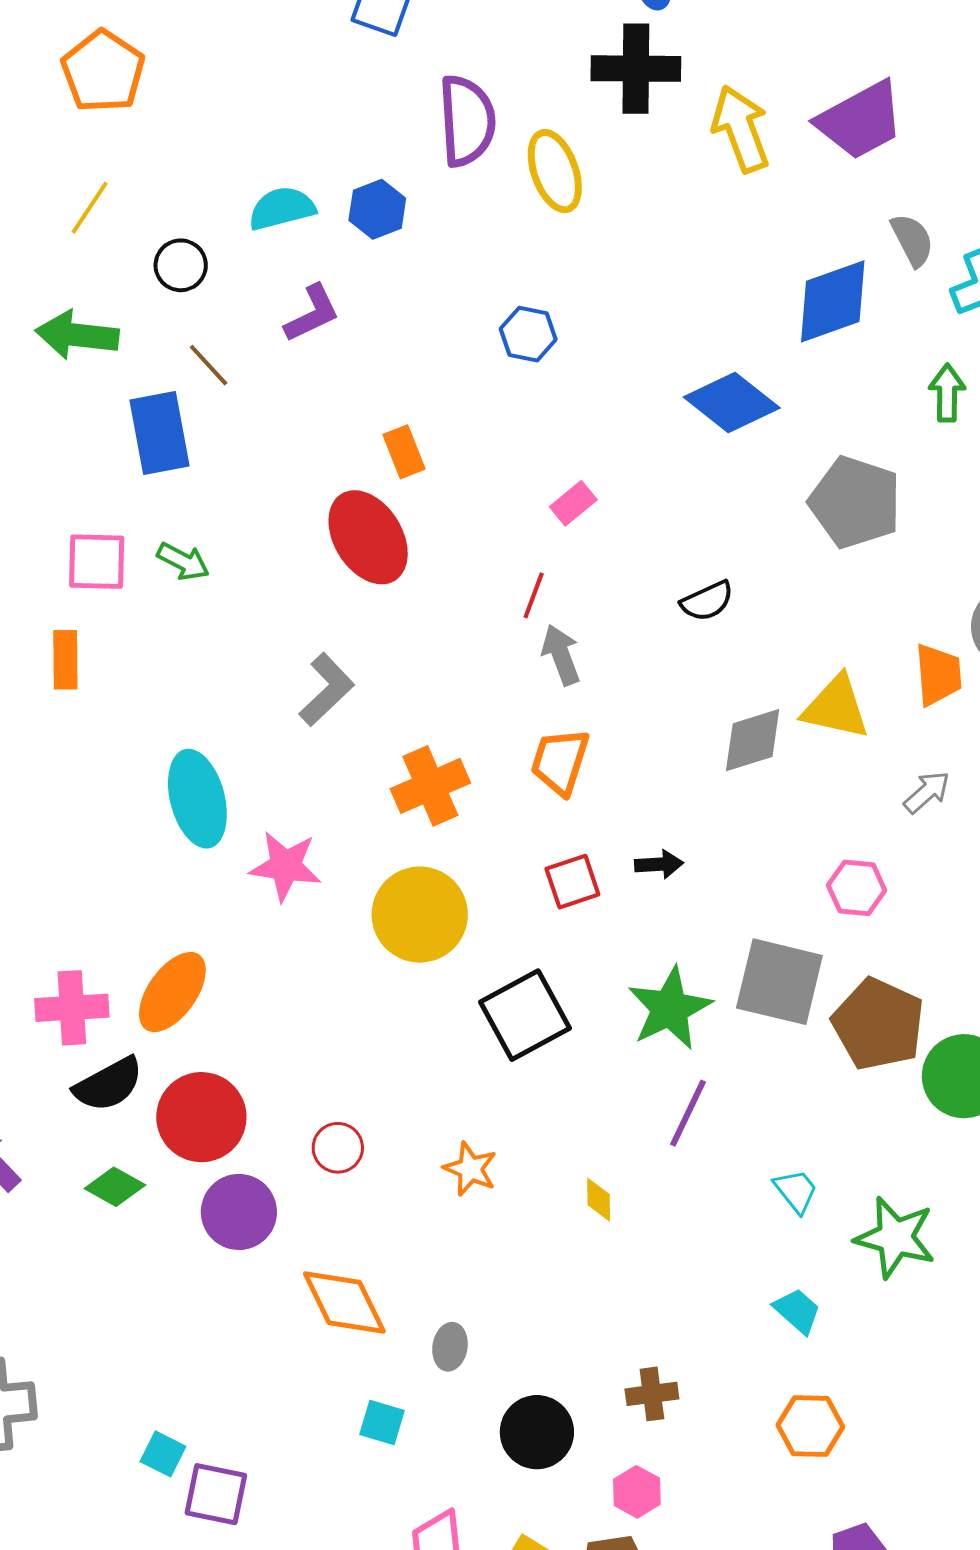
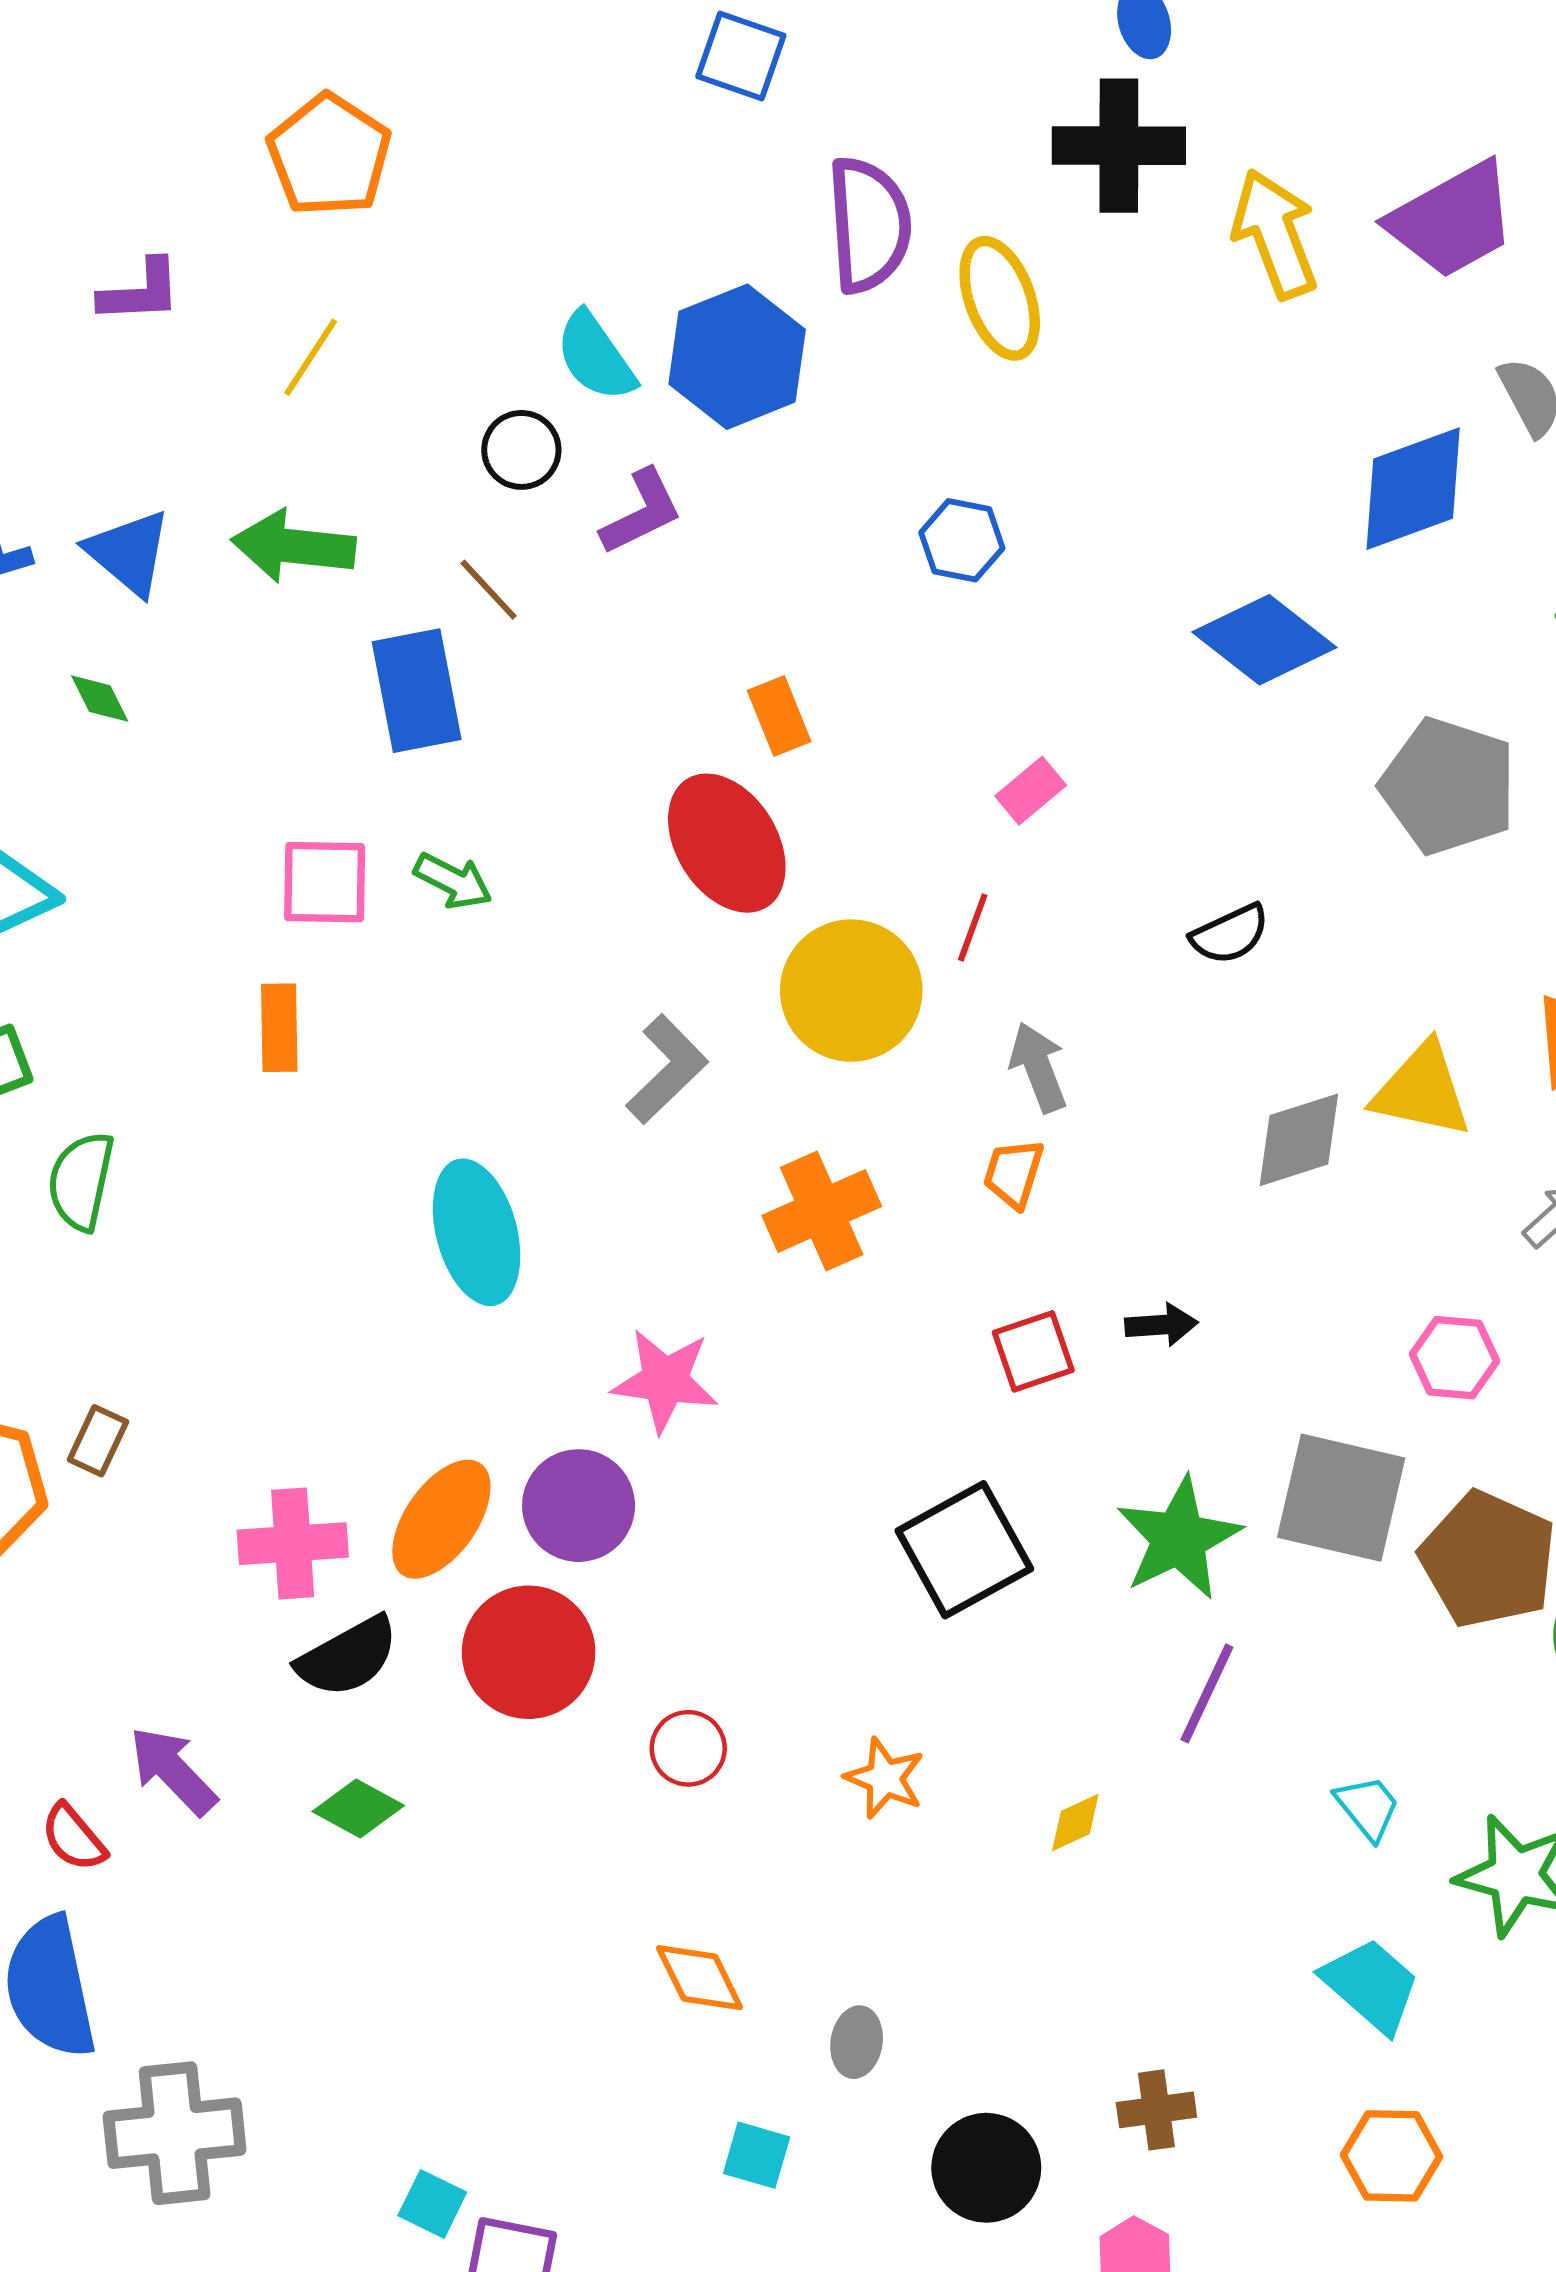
cyan semicircle: (282, 208) -> (595, 356), turned -110
blue hexagon: (377, 209) -> (737, 357), size x1.6
black circle: (181, 265) -> (521, 450), moved
gray arrow: (561, 655) -> (1038, 1067), moved
orange trapezoid: (560, 761) -> (1014, 1173), size x0.7
pink star: (285, 866) -> (665, 1381), moved
yellow circle: (420, 915) -> (851, 991), moved
red circle: (201, 1117) -> (529, 1652), moved
yellow diamond: (599, 1200) -> (1075, 1822), turned 66
purple circle: (239, 1212) -> (579, 1506), moved
orange diamond: (344, 1303) -> (699, 1978), size x0.7
cyan trapezoid: (797, 1311) -> (1371, 1985), size x1.4

